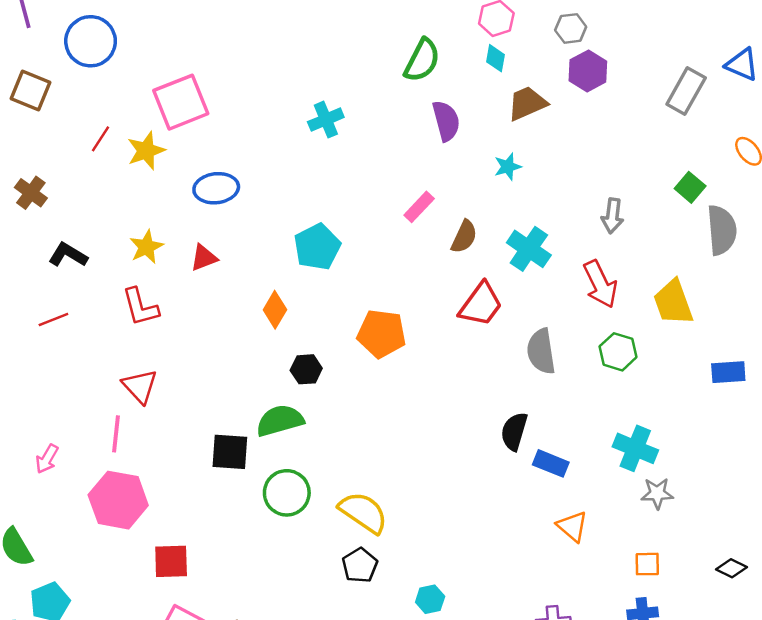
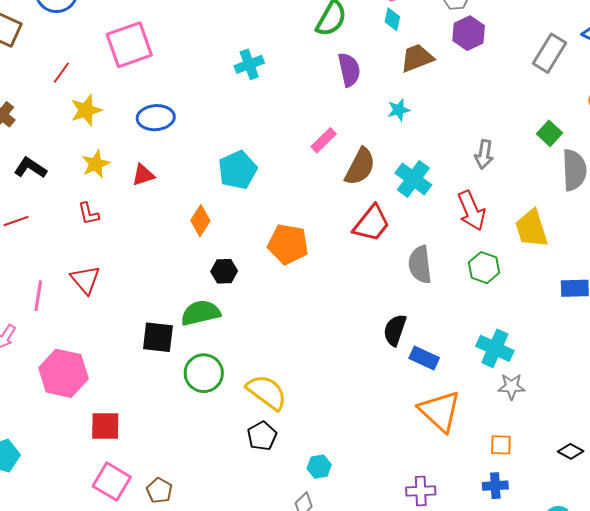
yellow star: (146, 151) -> (86, 110), moved
brown semicircle: (464, 237) -> (360, 167), size x1.4
red L-shape: (140, 307) -> (89, 214), size x0.7
pink line: (116, 434) -> (38, 296), moved
orange triangle: (572, 526) -> (440, 411), size x1.6

